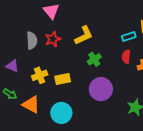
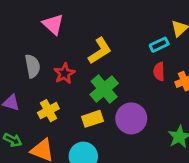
red star: (53, 39) -> (64, 73), moved
green cross: (94, 59) -> (104, 89), moved, size x1.5
yellow rectangle: (63, 79) -> (92, 119), moved

